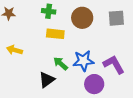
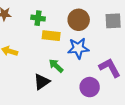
green cross: (49, 11) -> (38, 18), moved
blue star: (83, 61) -> (78, 48), moved

